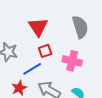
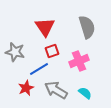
pink cross: (72, 61) -> (79, 61), turned -36

